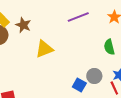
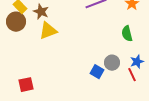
yellow triangle: (44, 49) -> (48, 31), moved

